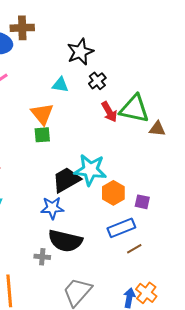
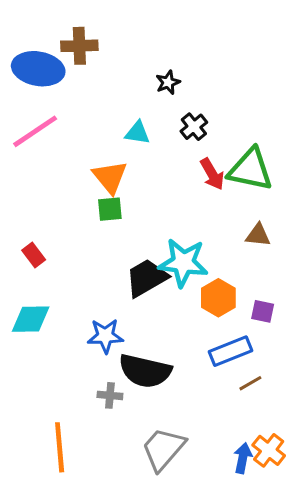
black star: (80, 52) -> (168, 82), size x0.6
brown triangle: (157, 129) -> (258, 235), moved
blue star: (52, 208) -> (105, 336), moved

